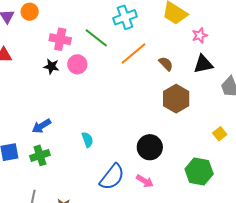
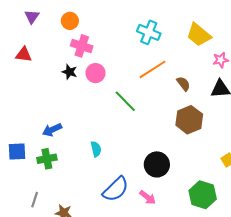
orange circle: (30, 12) -> (70, 21), moved
cyan cross: (125, 17) -> (149, 32), turned 35
green line: (96, 38) -> (125, 101), moved

